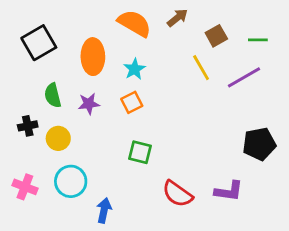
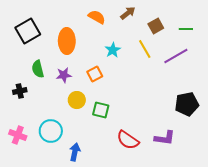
orange semicircle: (134, 23) -> (97, 17), size x0.7
cyan star: (134, 69) -> (113, 50), moved
yellow circle: (58, 138) -> (77, 100), moved

